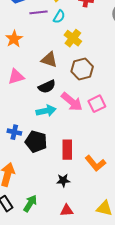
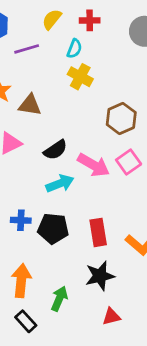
cyan semicircle: (59, 17) -> (74, 49), moved
brown triangle: (49, 60) -> (30, 105), moved
brown hexagon: (82, 69) -> (121, 118), moved
black star: (63, 180) -> (100, 276), size x1.5
green arrow: (30, 203) -> (59, 299), moved

